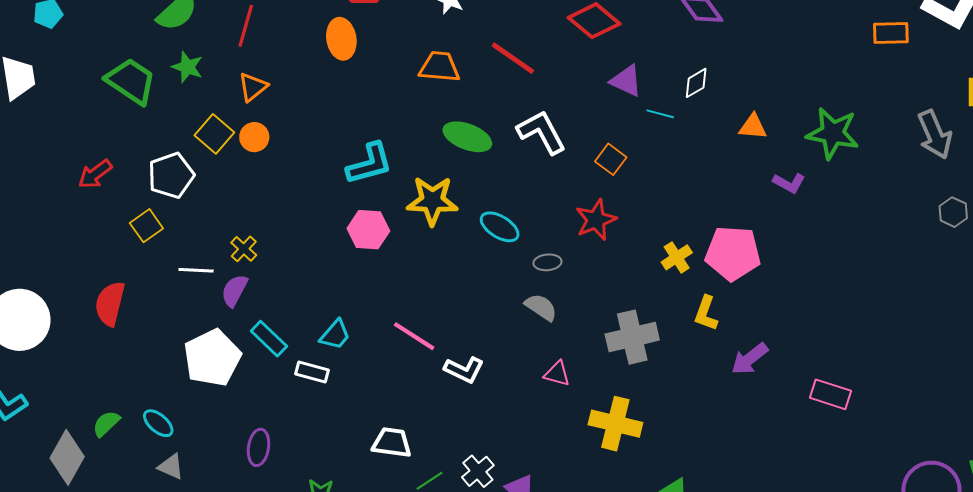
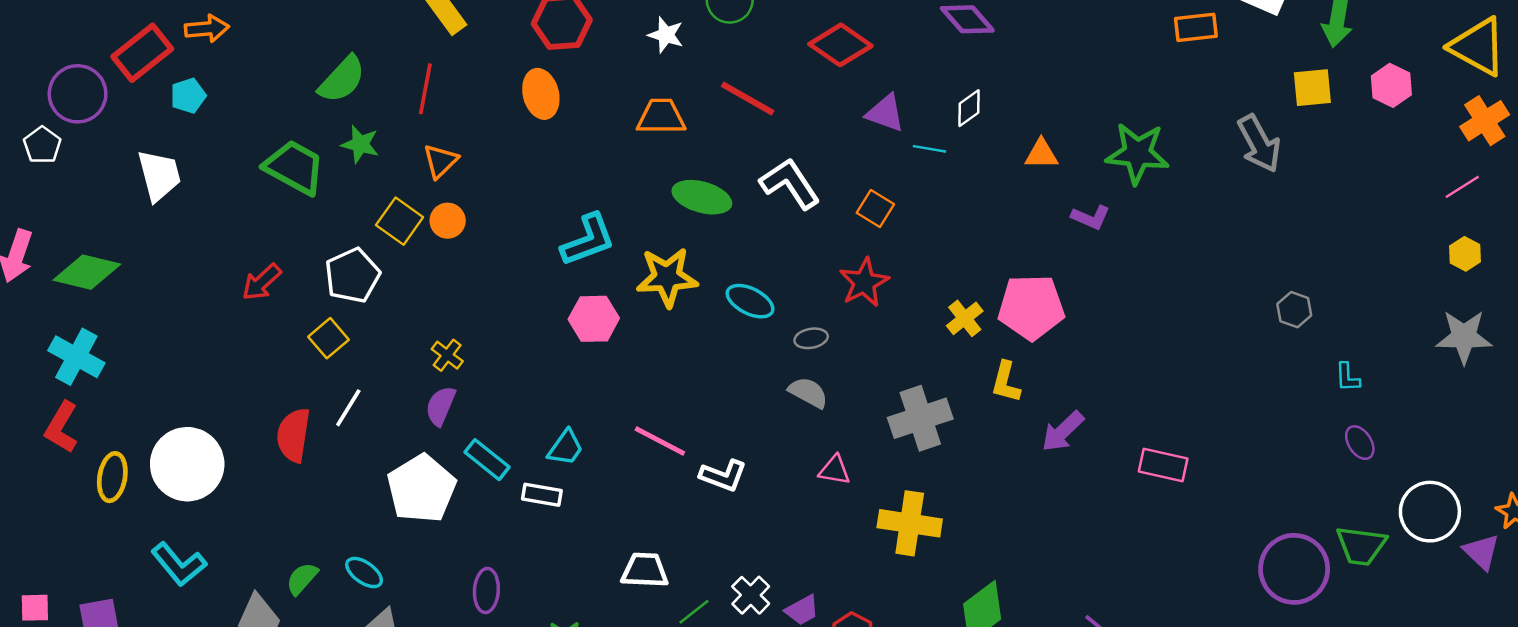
gray hexagon: (953, 212) -> (1294, 310), moved
white line: (196, 270) -> (348, 408), moved, turned -56

